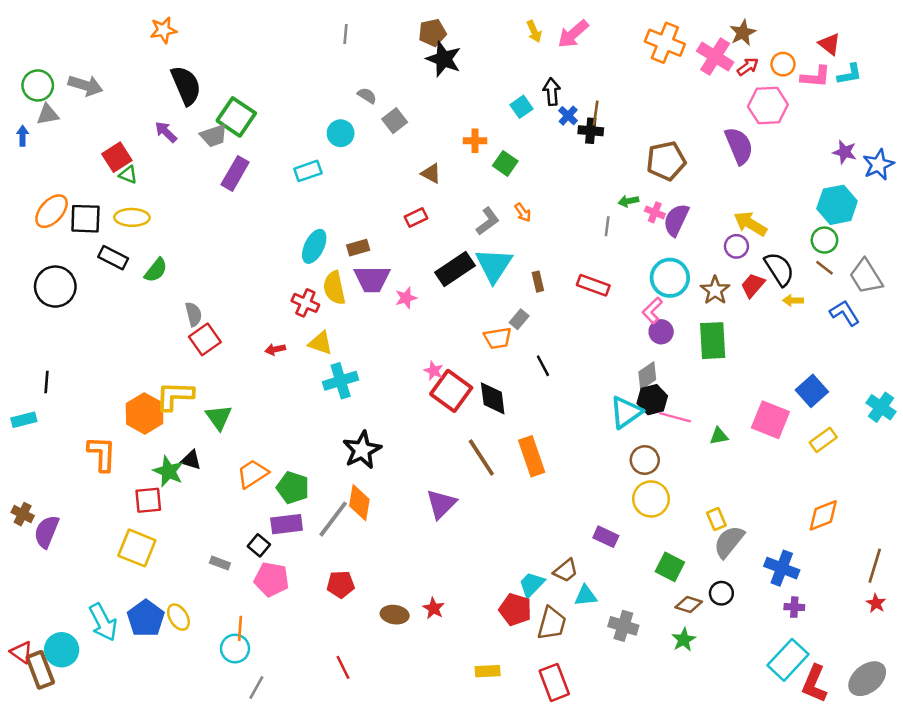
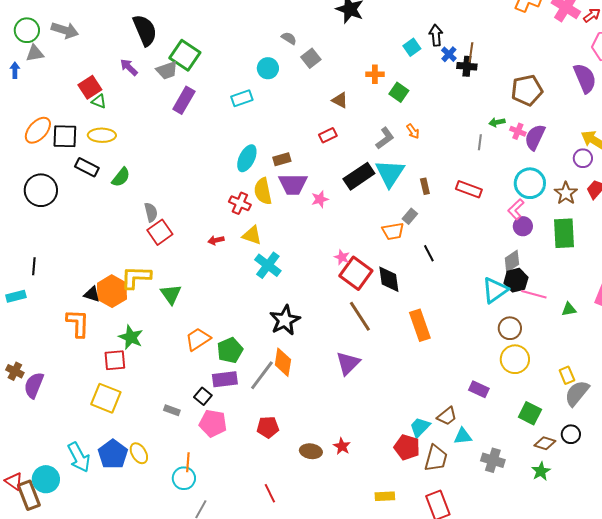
cyan cross: (341, 381) -> (268, 265), turned -36
brown line: (481, 457) -> (360, 316), moved
black triangle: (191, 460) -> (92, 294), moved
green pentagon: (293, 488) -> (230, 350), turned 30

